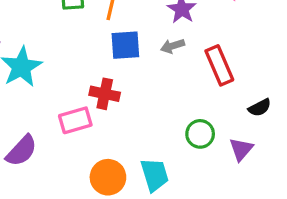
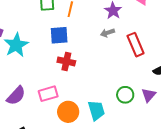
blue square: (125, 45) -> (59, 35), moved
pink rectangle: (75, 120) -> (48, 94), moved
green circle: (200, 134) -> (125, 95), moved

